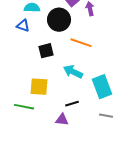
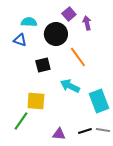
orange line: (81, 43) -> (78, 57), turned 35
black line: (72, 104) -> (85, 131), moved
green line: (24, 107) -> (21, 121), turned -66

